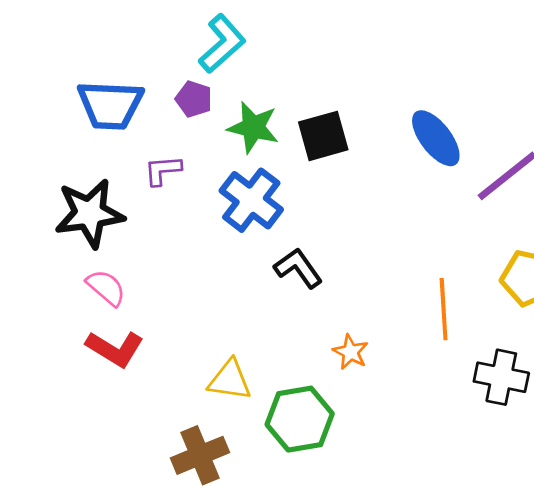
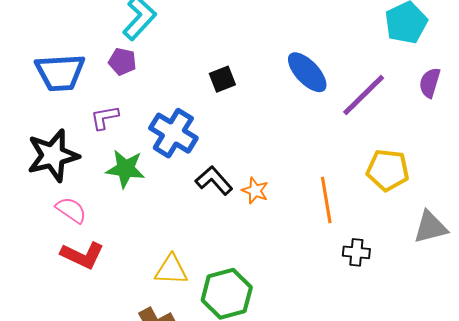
green star: (253, 127) -> (125, 169), moved
black square: (323, 136) -> (222, 79), size x0.7
orange star: (351, 352) -> (255, 191), moved
black cross: (501, 377) -> (356, 252), moved, size x0.7

